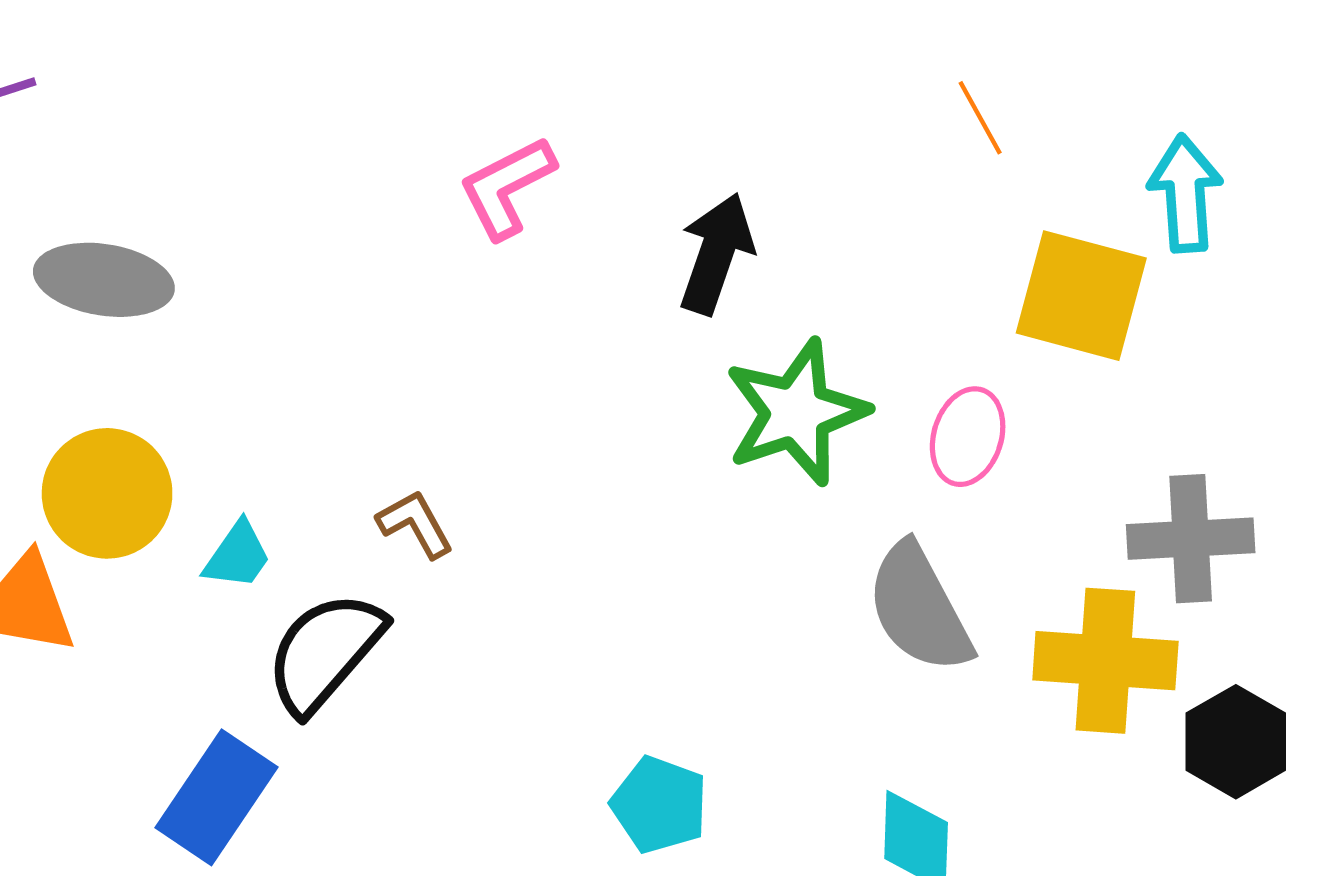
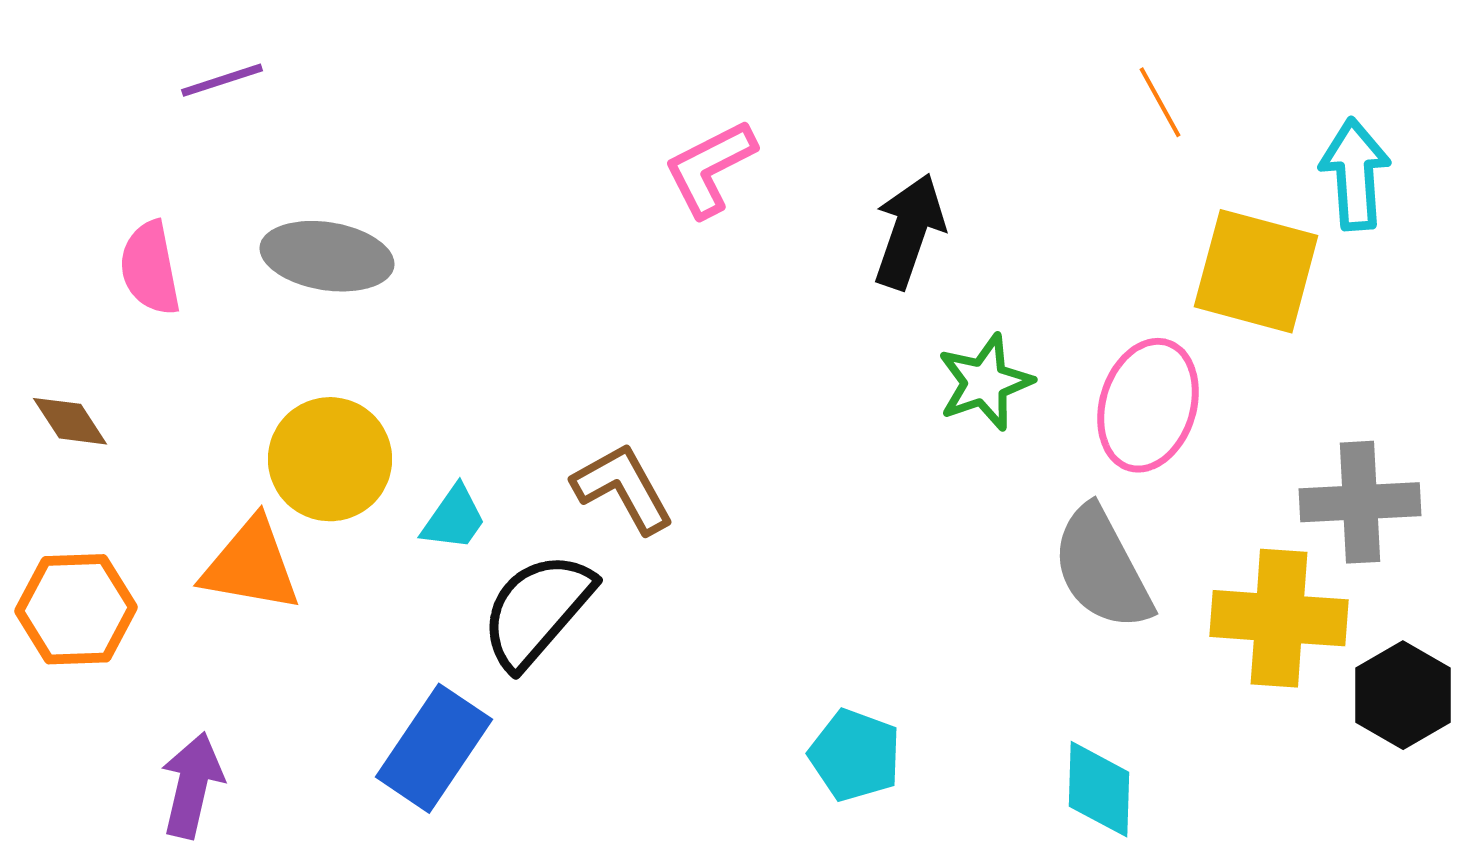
green star: (796, 412) -> (985, 382), size x0.7
pink ellipse: (968, 437) -> (1148, 405), size x1.4
brown L-shape: (415, 524) -> (623, 488), size x1.4

